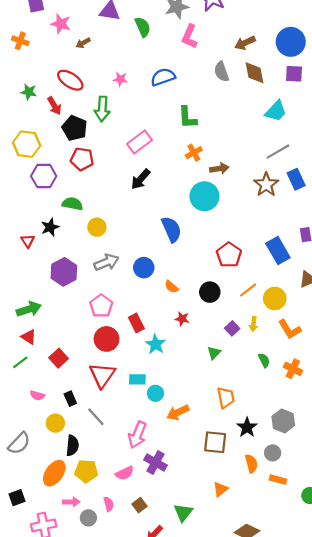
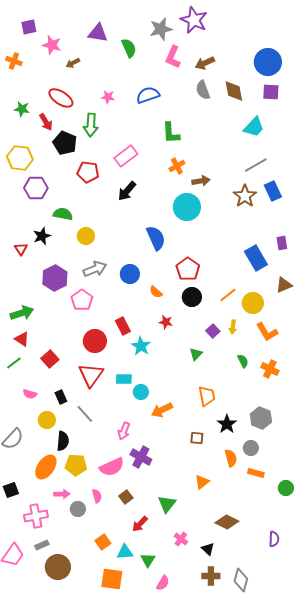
brown arrow: (245, 43) -> (205, 63), moved
red pentagon: (82, 159) -> (88, 172), moved
red pentagon: (229, 255) -> (188, 269), moved
pink pentagon: (101, 306) -> (82, 300), moved
pink arrow: (137, 435) -> (124, 431), size x0.7
brown square: (215, 442) -> (197, 438), size x0.6
pink semicircle: (125, 473) -> (112, 467), size x1.4

